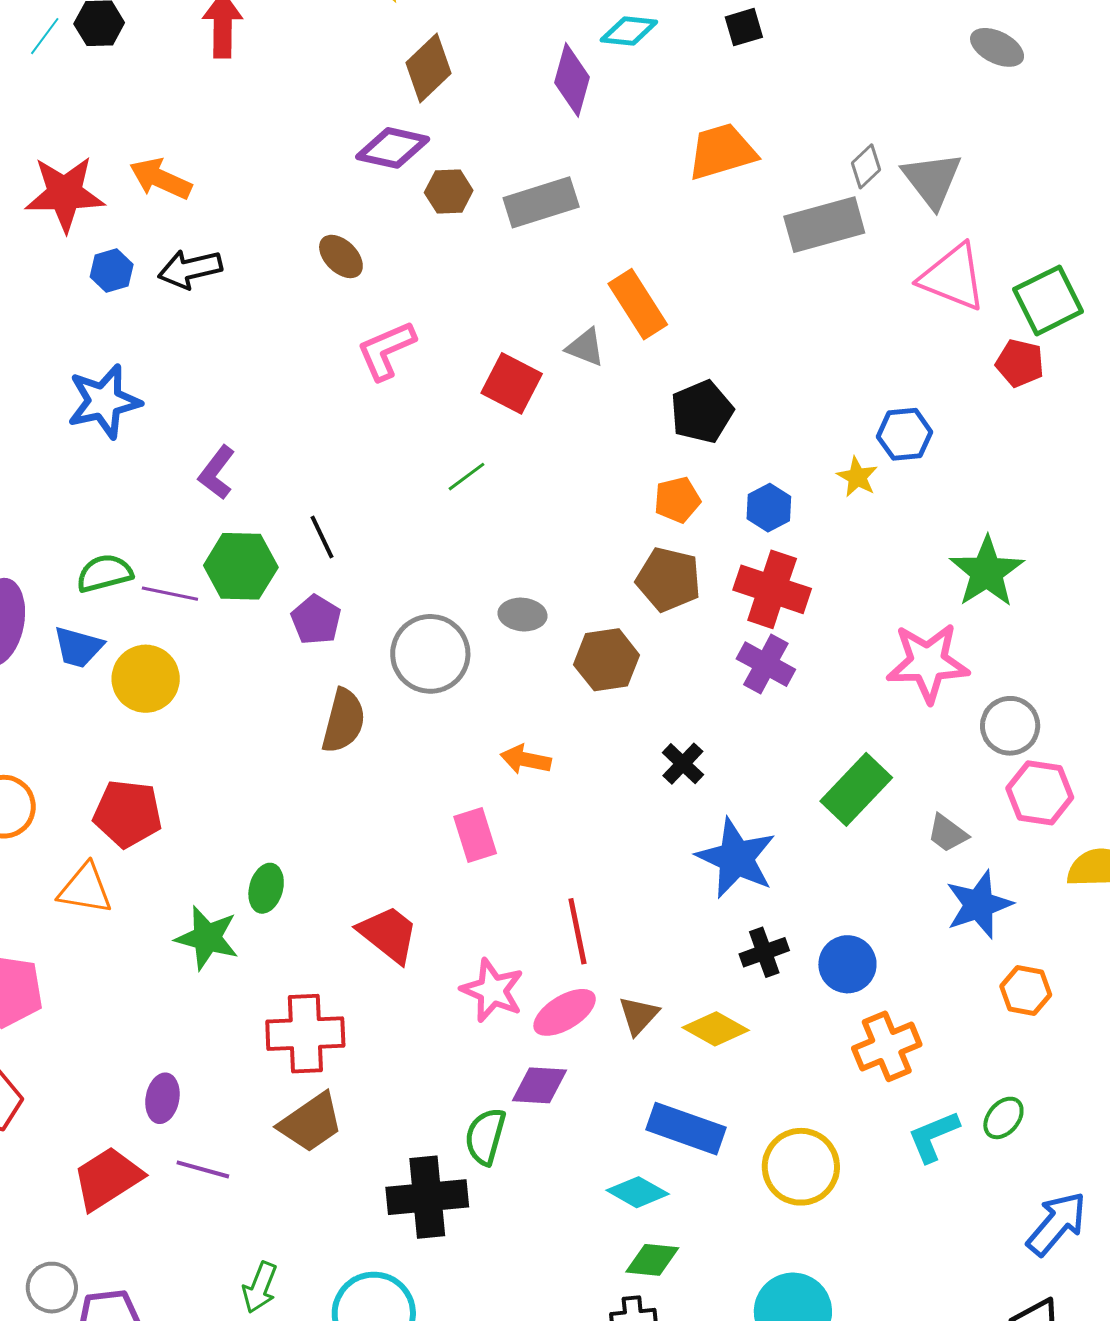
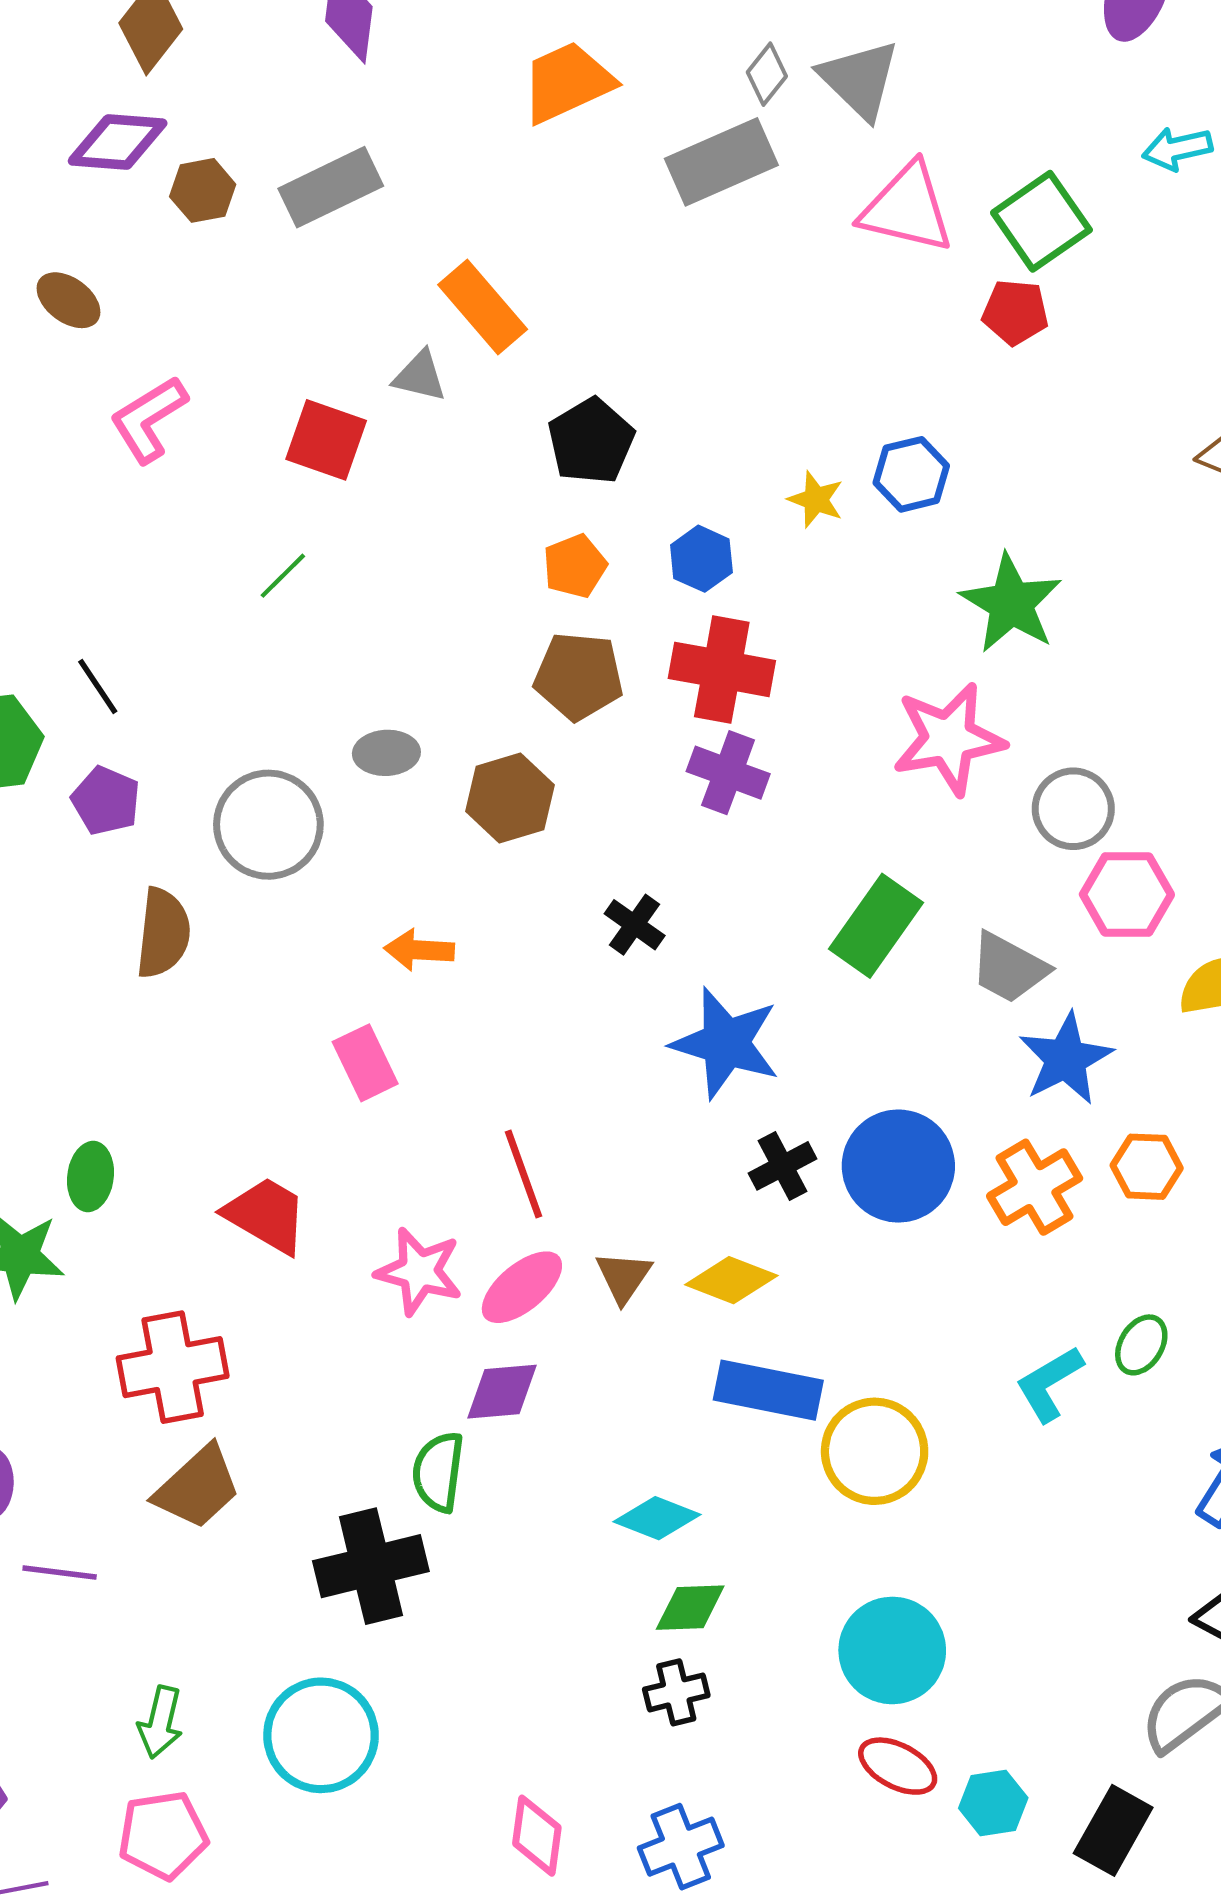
blue hexagon: (905, 434) -> (911, 474), moved
gray trapezoid: (947, 833) -> (1009, 968), size x1.4
blue circle: (847, 964) -> (898, 1166), size x1.4
orange cross: (887, 1046) -> (1035, 1187), moved
blue rectangle: (686, 1129) -> (768, 1390), moved

